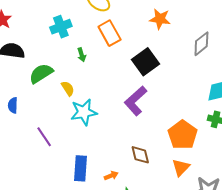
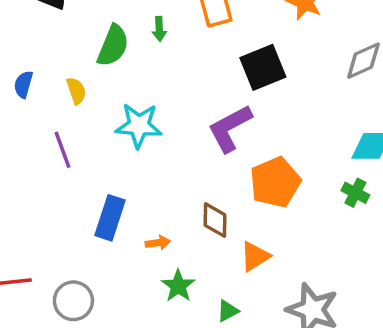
green semicircle: (41, 73) -> (113, 46), moved, turned 130
yellow semicircle: (68, 88) -> (76, 91), moved
orange pentagon: (183, 135) -> (275, 182), moved
orange triangle: (181, 168) -> (255, 256), moved

